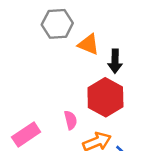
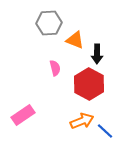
pink semicircle: (71, 120) -> (55, 68), moved

